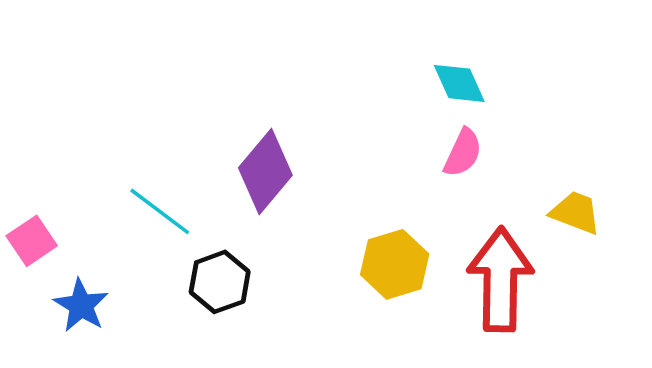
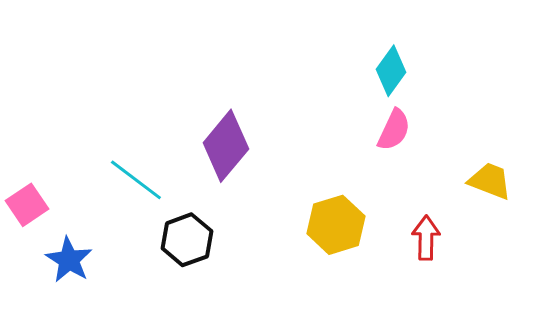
cyan diamond: (459, 83) -> (391, 71), turned 60
red arrow: (500, 280) -> (426, 238), size x0.5

